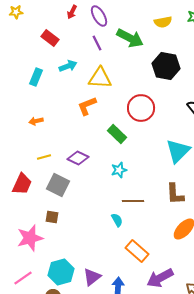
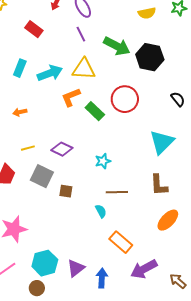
green arrow: (130, 38) -> (117, 46), moved
cyan arrow: (68, 66) -> (50, 73), moved, size x1.4
green rectangle: (117, 134) -> (95, 111), moved
brown square: (52, 217) -> (66, 191), moved

